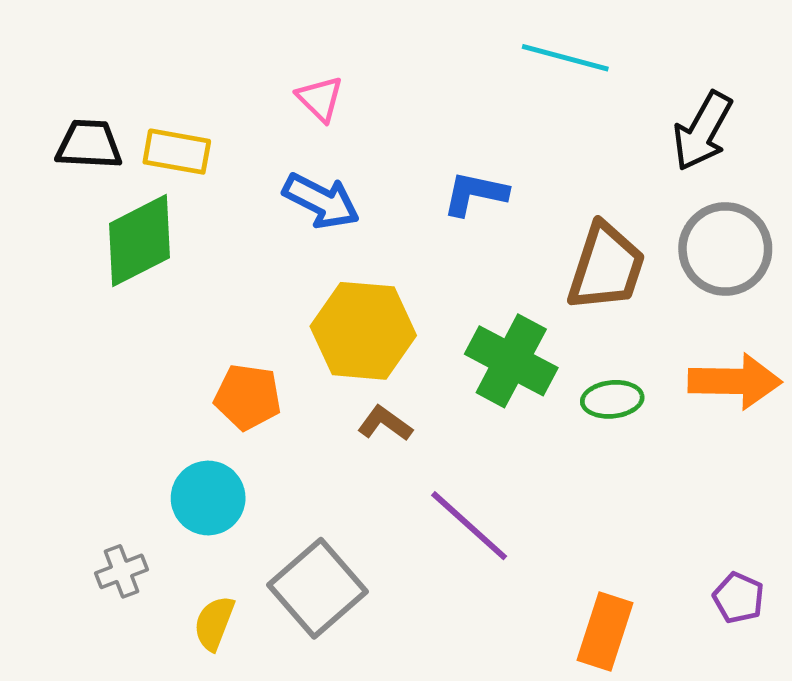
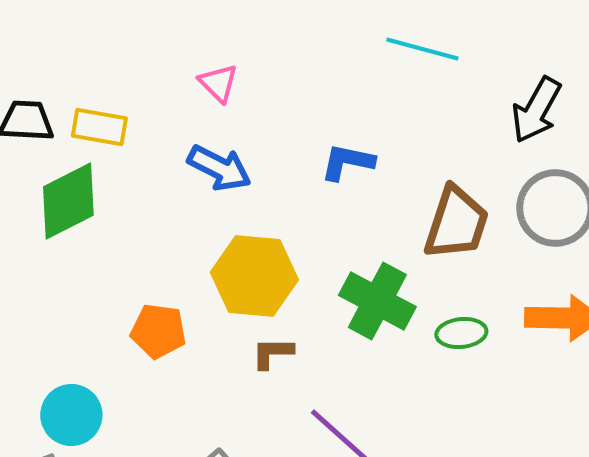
brown L-shape: (385, 423) -> (272, 353), turned -36
cyan circle: (208, 498) -> (71, 415), moved

